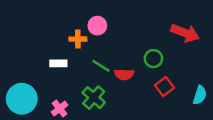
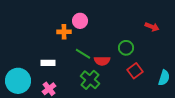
red arrow: (185, 33) -> (152, 27), size x0.6
white rectangle: (58, 63) -> (48, 63), moved
green cross: (94, 98) -> (90, 80), moved

